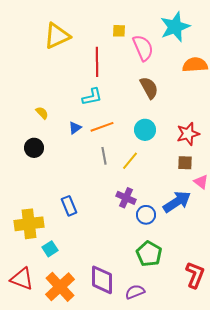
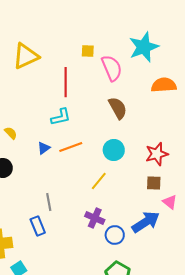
gray line: (104, 156) -> (49, 202), moved

